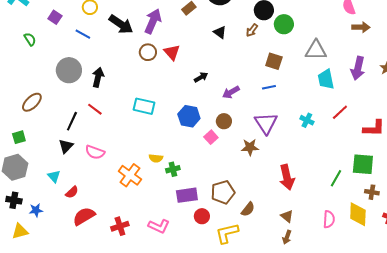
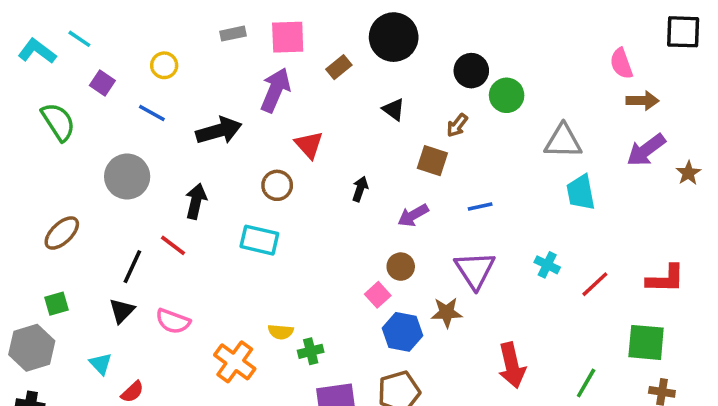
black arrow: (121, 24) -> (219, 131), moved, turned -50
brown arrow: (252, 30) -> (457, 125), moved
green semicircle: (30, 39) -> (58, 122), size x1.6
brown circle: (148, 52) -> (277, 185), moved
brown square: (274, 61) -> (432, 161), moved
purple arrow: (358, 68) -> (646, 150), moved, turned 40
black arrow: (98, 77) -> (196, 201), moved
black arrow: (201, 77) -> (360, 189), turned -40
red line: (340, 112) -> (595, 284), moved
blue hexagon: (189, 116) -> (402, 332), moved
green square: (19, 137) -> (56, 304), moved
green line: (336, 178) -> (586, 383), moved

